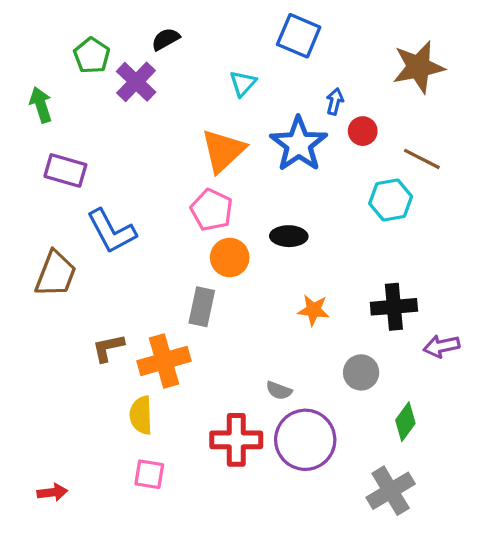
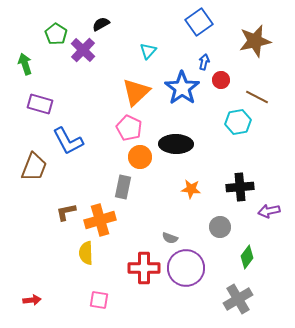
blue square: (299, 36) -> (199, 22), moved, turned 32
black ellipse: (289, 236) -> (176, 144), size x1.5
pink square: (149, 474) -> (99, 300), moved

